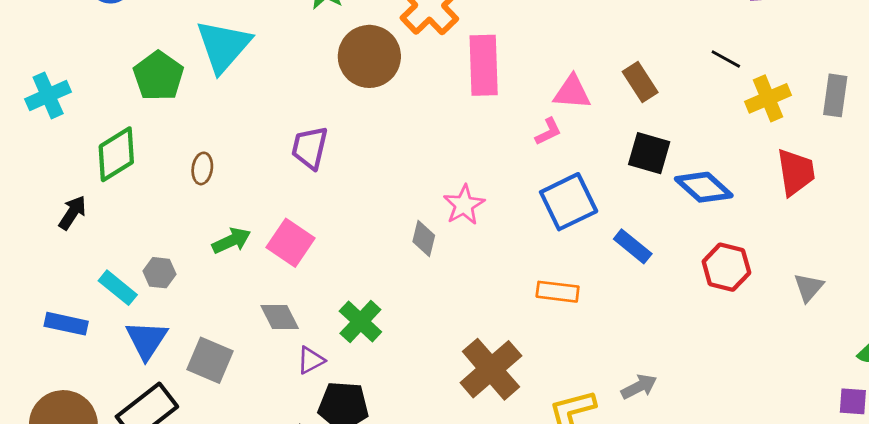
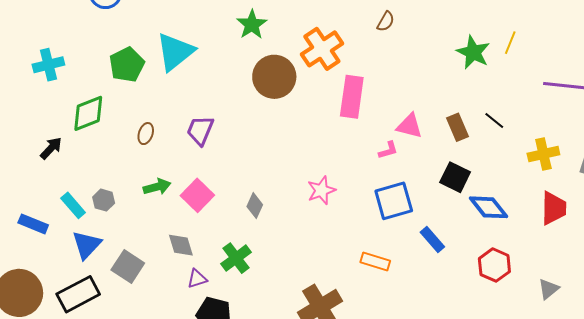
black line: (726, 59) -> (494, 120), moved
purple trapezoid: (310, 148) -> (200, 130), moved
gray diamond: (424, 239) -> (255, 206), moved

